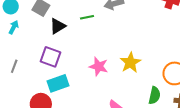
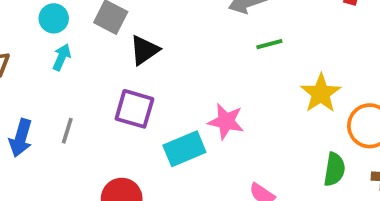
green line: (87, 17) -> (269, 44), moved
yellow star: (130, 63) -> (321, 93), moved
cyan rectangle: (58, 83) -> (184, 149), moved

